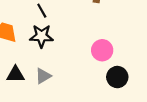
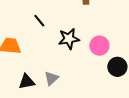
black star: (41, 36) -> (69, 39), moved

